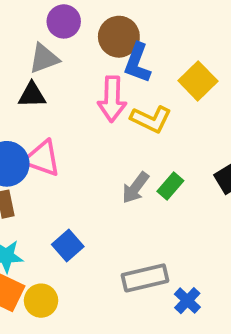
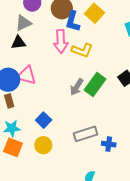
yellow square: (198, 81) -> (94, 13), moved
green rectangle: (170, 186) -> (95, 85), size x1.6
yellow circle: (41, 301) -> (43, 145), moved
blue cross: (187, 301) -> (109, 144), turned -32

